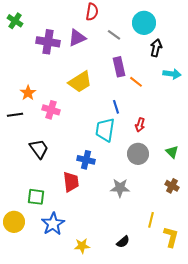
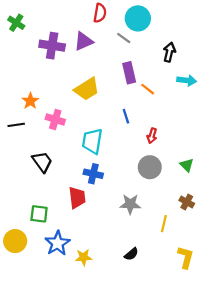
cyan circle: (144, 23) -> (138, 18), moved
cyan trapezoid: (105, 130) -> (92, 141), moved
yellow line: (151, 220) -> (164, 224), moved
black semicircle: (123, 242) -> (131, 254), moved
yellow star: (82, 246) -> (84, 257), moved

